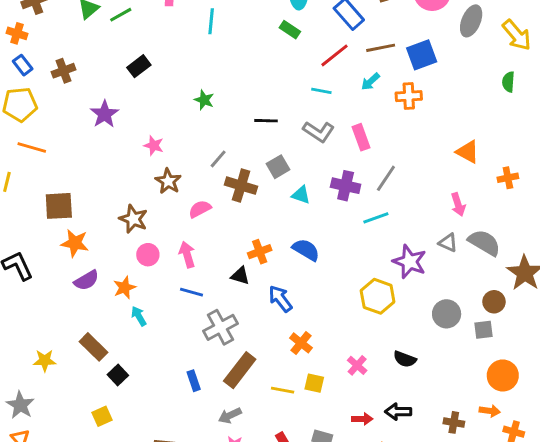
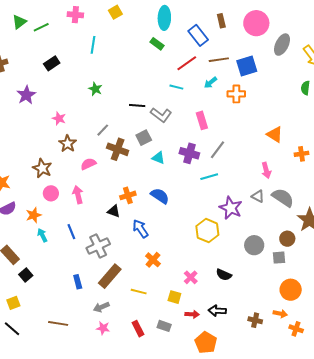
cyan line: (211, 21) -> (93, 45), moved
gray L-shape: (319, 132) -> (161, 115), moved
blue line: (192, 292) -> (71, 232), moved, turned 49
yellow square: (314, 383) -> (174, 297), moved

